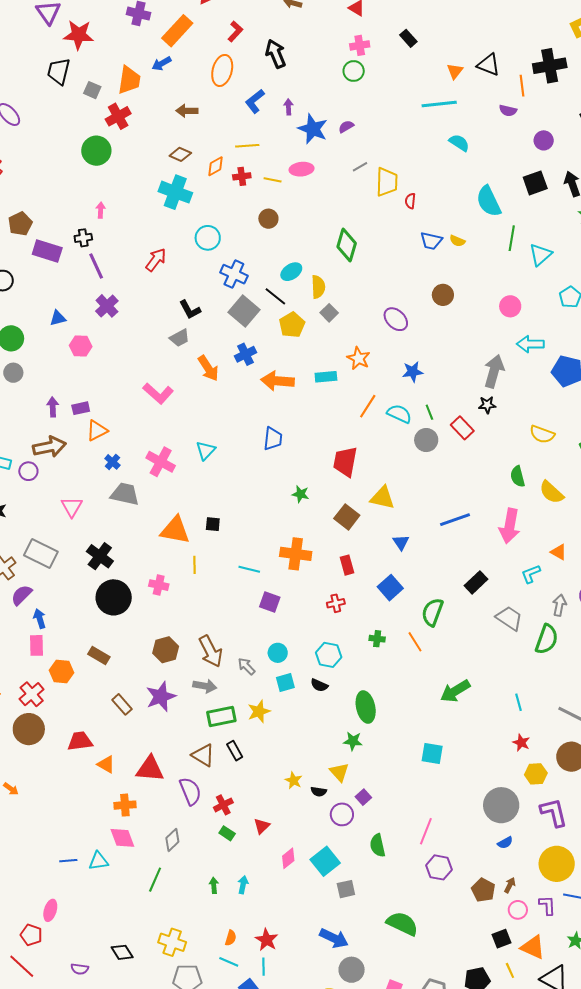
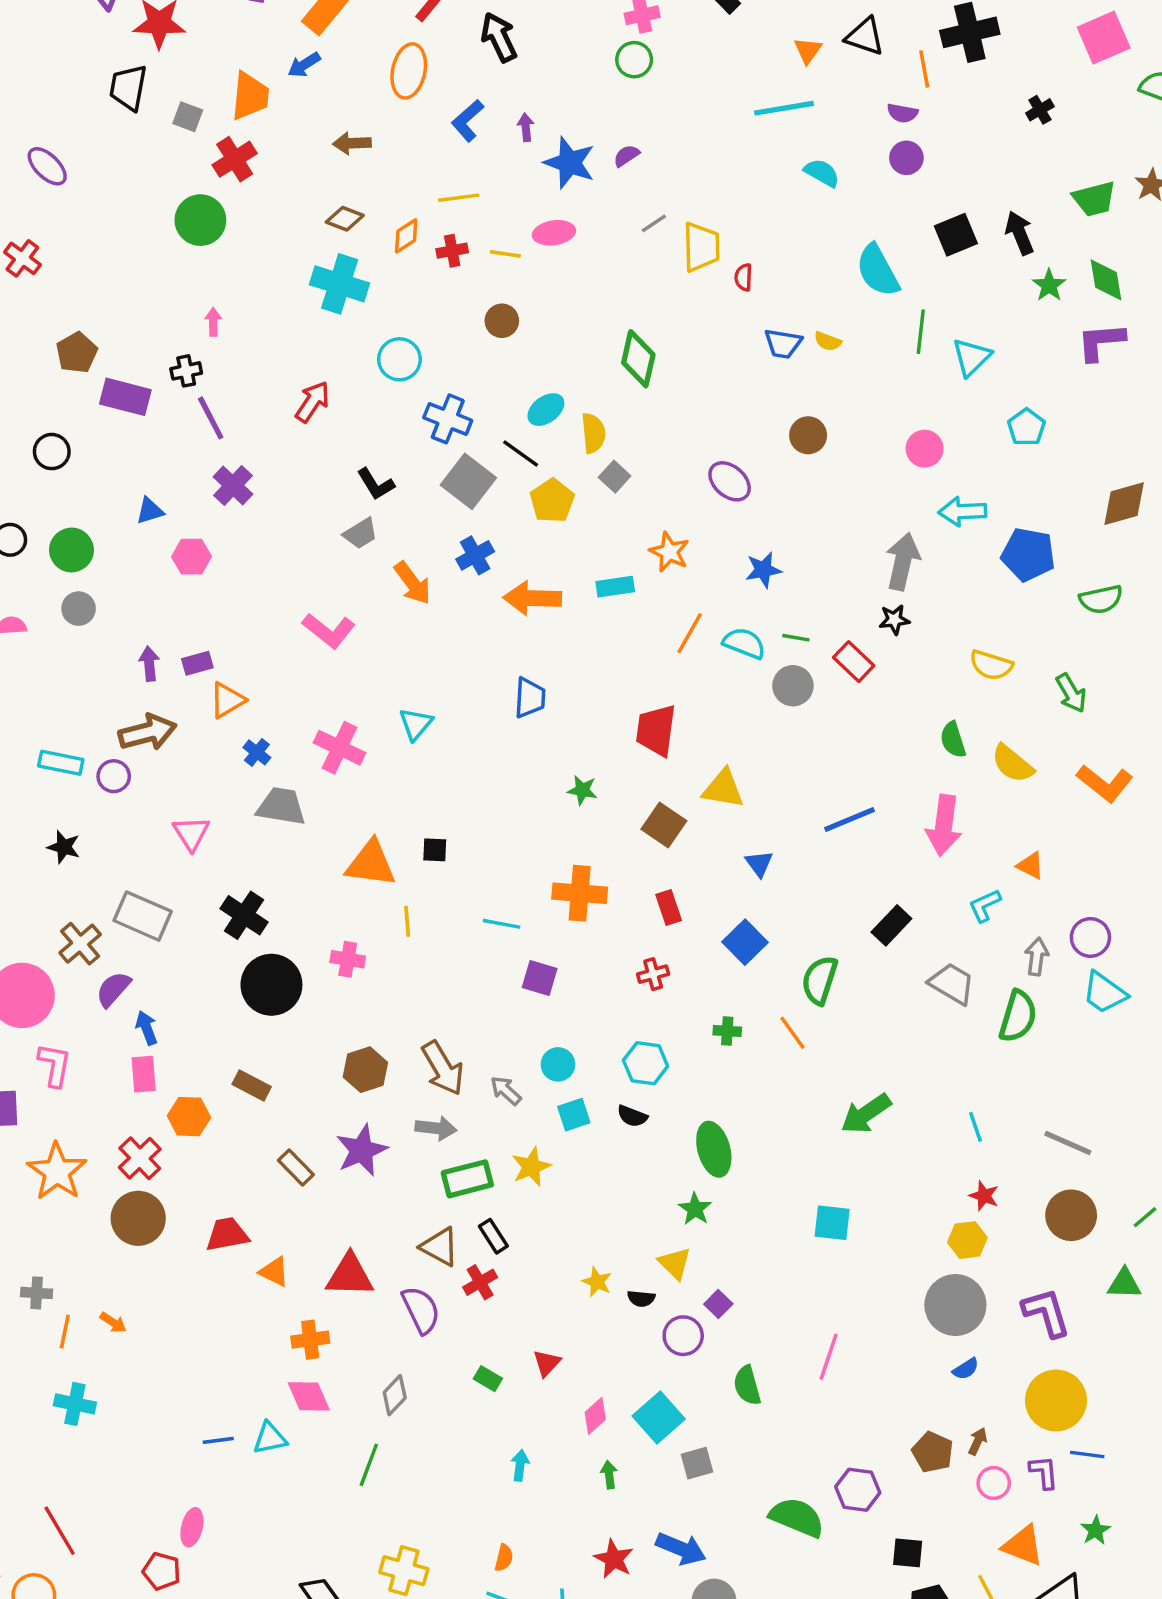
purple circle: (544, 140) -> (906, 158), moved
green line: (429, 412) -> (796, 638), turned -56
green star: (353, 741) -> (695, 1209), turned 30
yellow hexagon: (536, 774) -> (967, 1240), moved
red cross: (223, 805) -> (480, 1282), moved
purple hexagon: (439, 867) -> (858, 1490), moved
green arrow: (214, 885) -> (609, 1475), moved
black square: (501, 939) -> (908, 1553), moved, turned 30
red star: (267, 940) -> (614, 1559), moved

